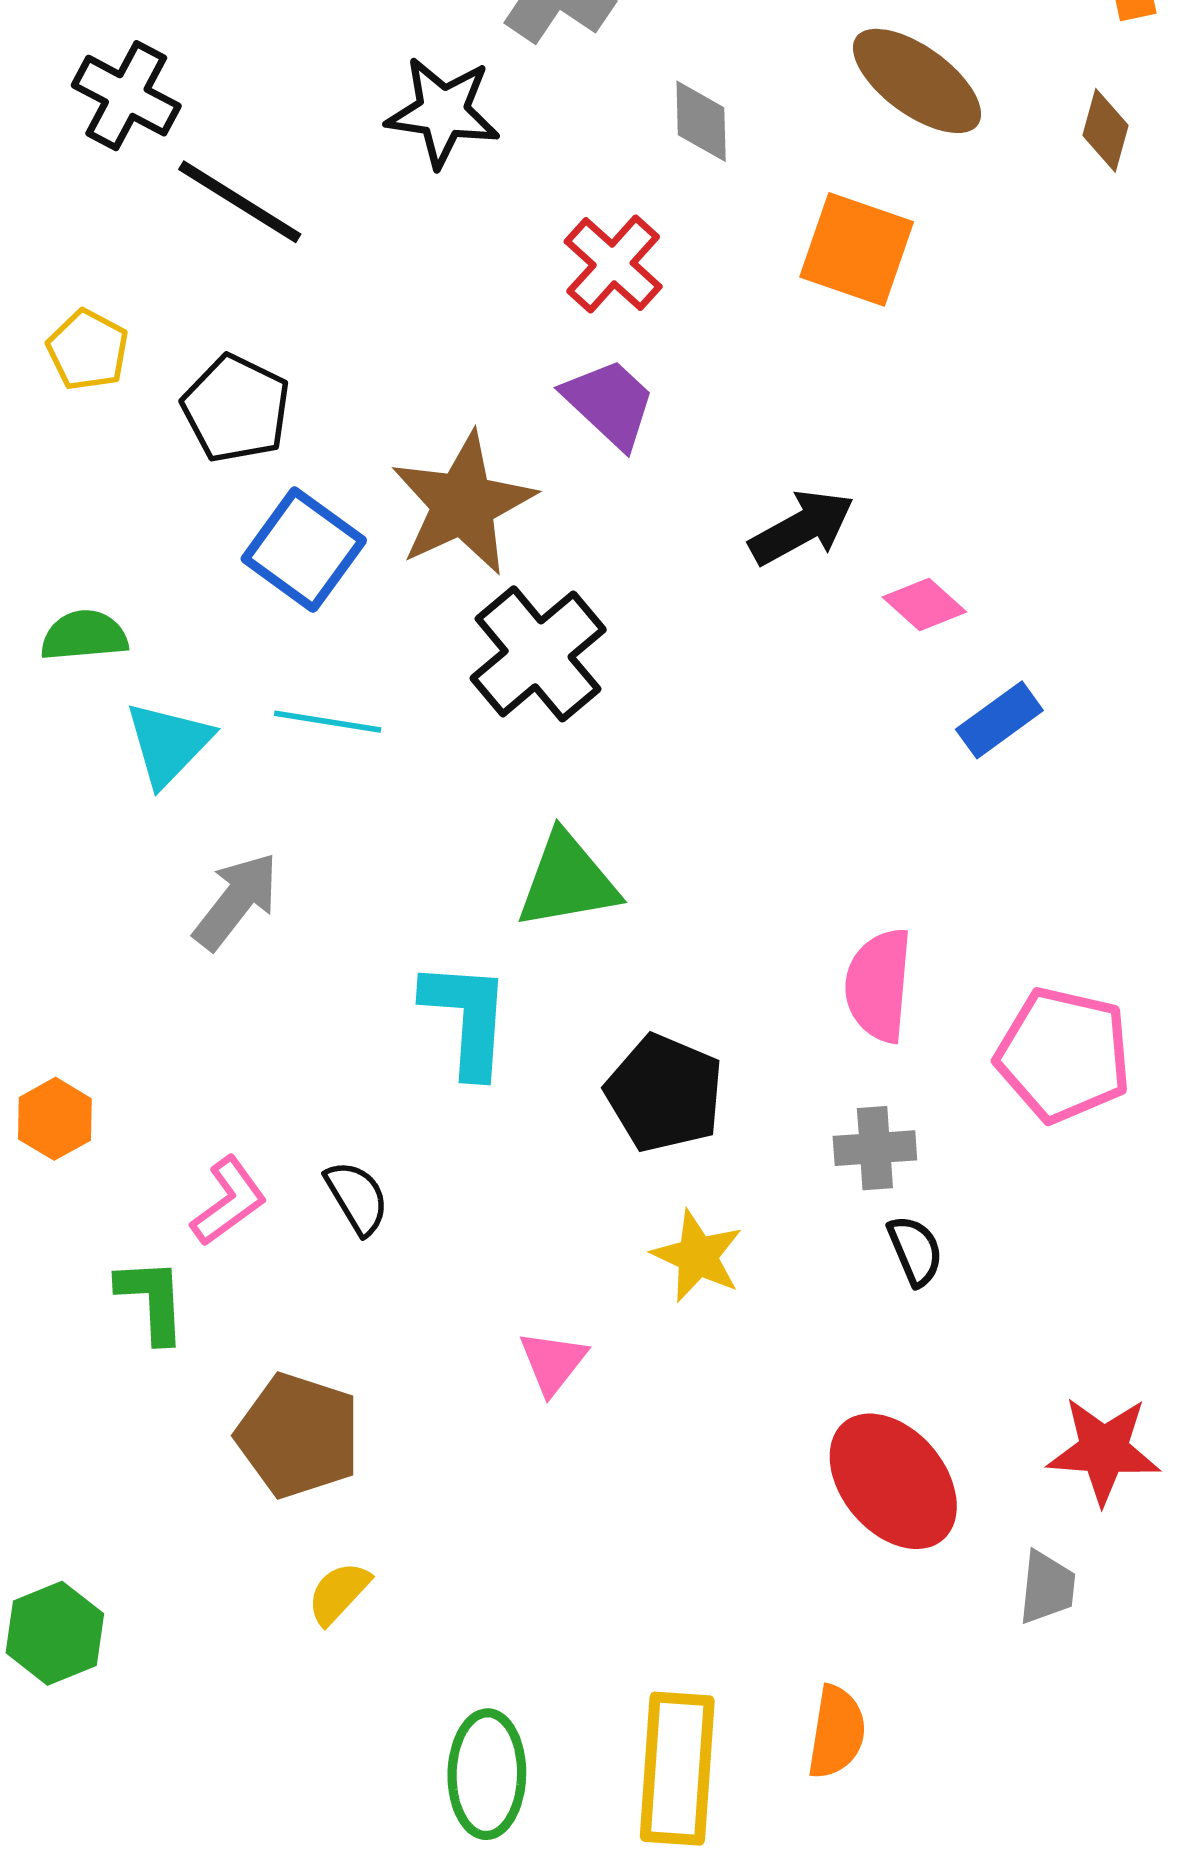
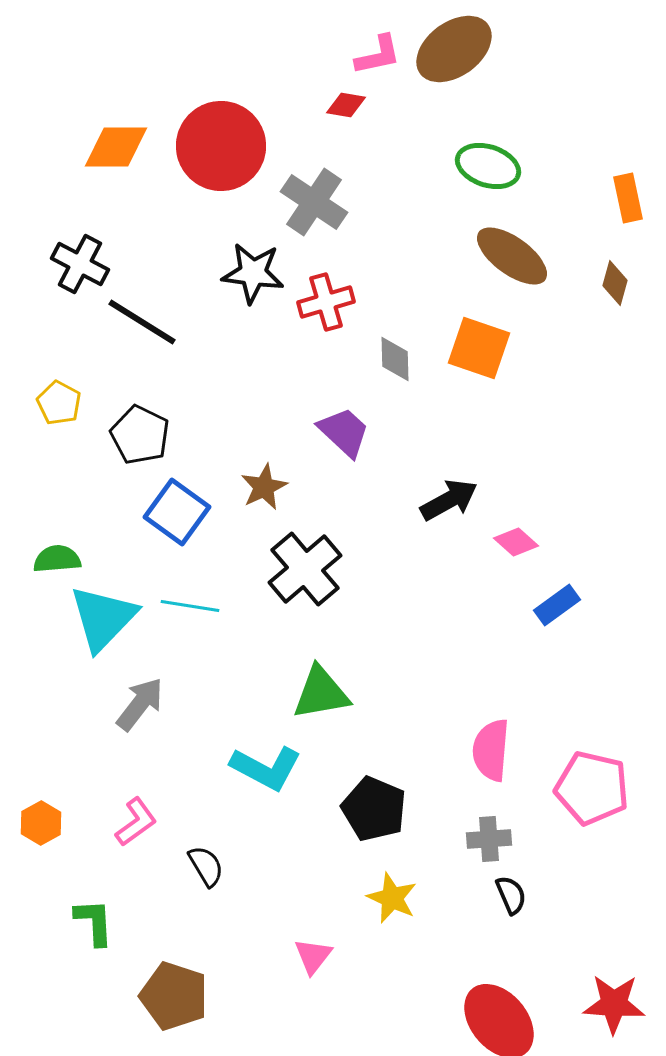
gray diamond: (701, 121) -> (395, 359), moved
red cross: (613, 264) -> (326, 302), moved, turned 32
brown star: (463, 504) -> (264, 487), size x0.6
cyan triangle: (168, 744) -> (103, 618), size x1.4
cyan L-shape: (467, 1018) -> (266, 768), turned 114
pink L-shape: (229, 1201) -> (136, 822), moved

